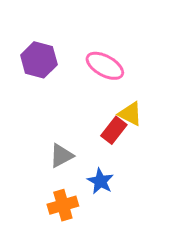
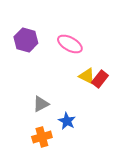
red rectangle: (114, 130) -> (100, 79), moved

